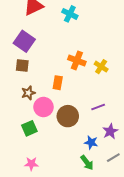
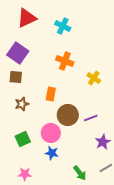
orange cross: (77, 60) -> (65, 61), moved
pink circle: (44, 107) -> (51, 133), moved
brown circle: (68, 116) -> (68, 115), moved
blue star: (91, 142) -> (52, 153), moved

